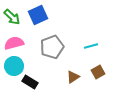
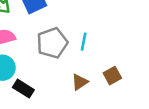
cyan line: (91, 46) -> (84, 42), moved, turned -64

